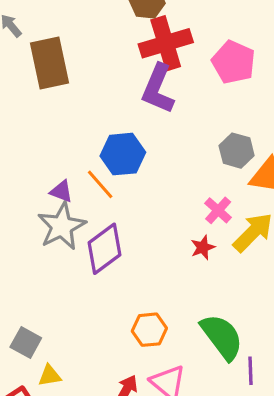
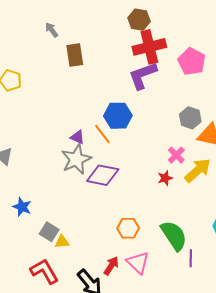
brown rectangle: (50, 63) -> (75, 55), size x0.7
purple L-shape: (158, 89) -> (143, 76), turned 44
purple diamond: (105, 249) -> (103, 175), turned 44
yellow triangle: (50, 376) -> (62, 242), moved

